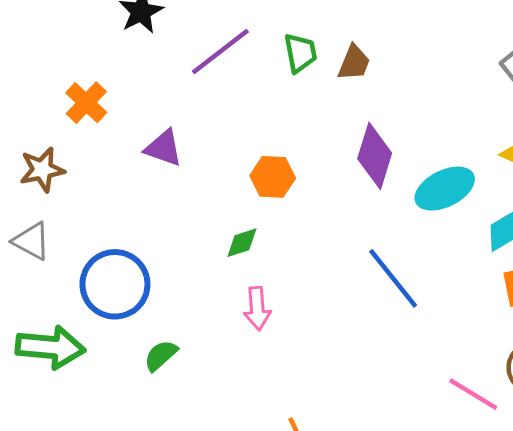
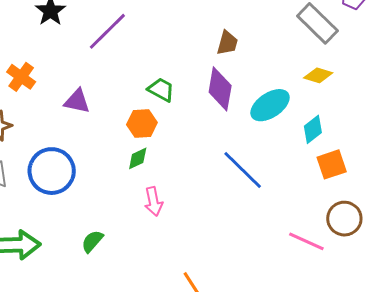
green trapezoid: (300, 53) -> (161, 90), moved, turned -44
brown trapezoid: (354, 63) -> (227, 43), moved
orange hexagon: (273, 177) -> (142, 123), moved
blue circle: (115, 284) -> (52, 171), moved

